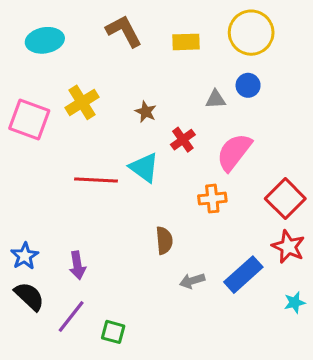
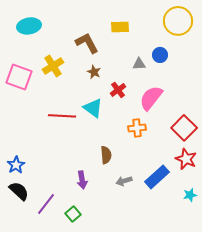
brown L-shape: (124, 31) -> (87, 43), moved
yellow circle: (251, 33) -> (178, 21), moved
purple arrow: (77, 265) -> (82, 180), moved
green square: (113, 332) -> (73, 214), turned 35

